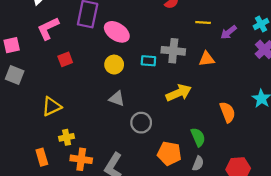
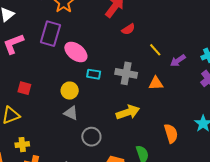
yellow line: (203, 23) -> (155, 50), turned 40
red square: (65, 59) -> (24, 88), moved, turned 32
cyan rectangle: (148, 61) -> (94, 74), moved
yellow circle: (114, 65) -> (70, 91), moved

